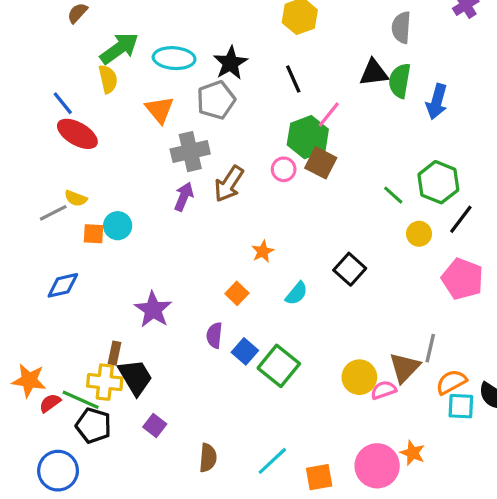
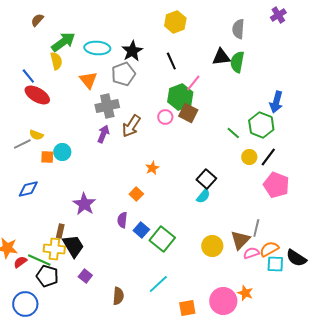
blue arrow: (437, 102) -> (276, 102), moved
black line: (461, 219) -> (268, 157), moved
cyan semicircle: (297, 293) -> (203, 196), moved
pink semicircle: (384, 390) -> (251, 253), moved
cyan line: (272, 461) -> (158, 284), moved

